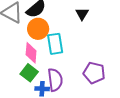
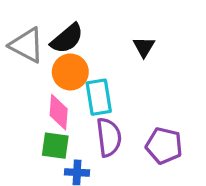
green square: (29, 73) -> (55, 146), turned -30
purple semicircle: (55, 80) -> (109, 137), moved

